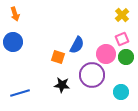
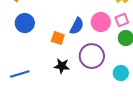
blue circle: (13, 42) -> (25, 23), moved
pink circle: (106, 54) -> (101, 22), moved

